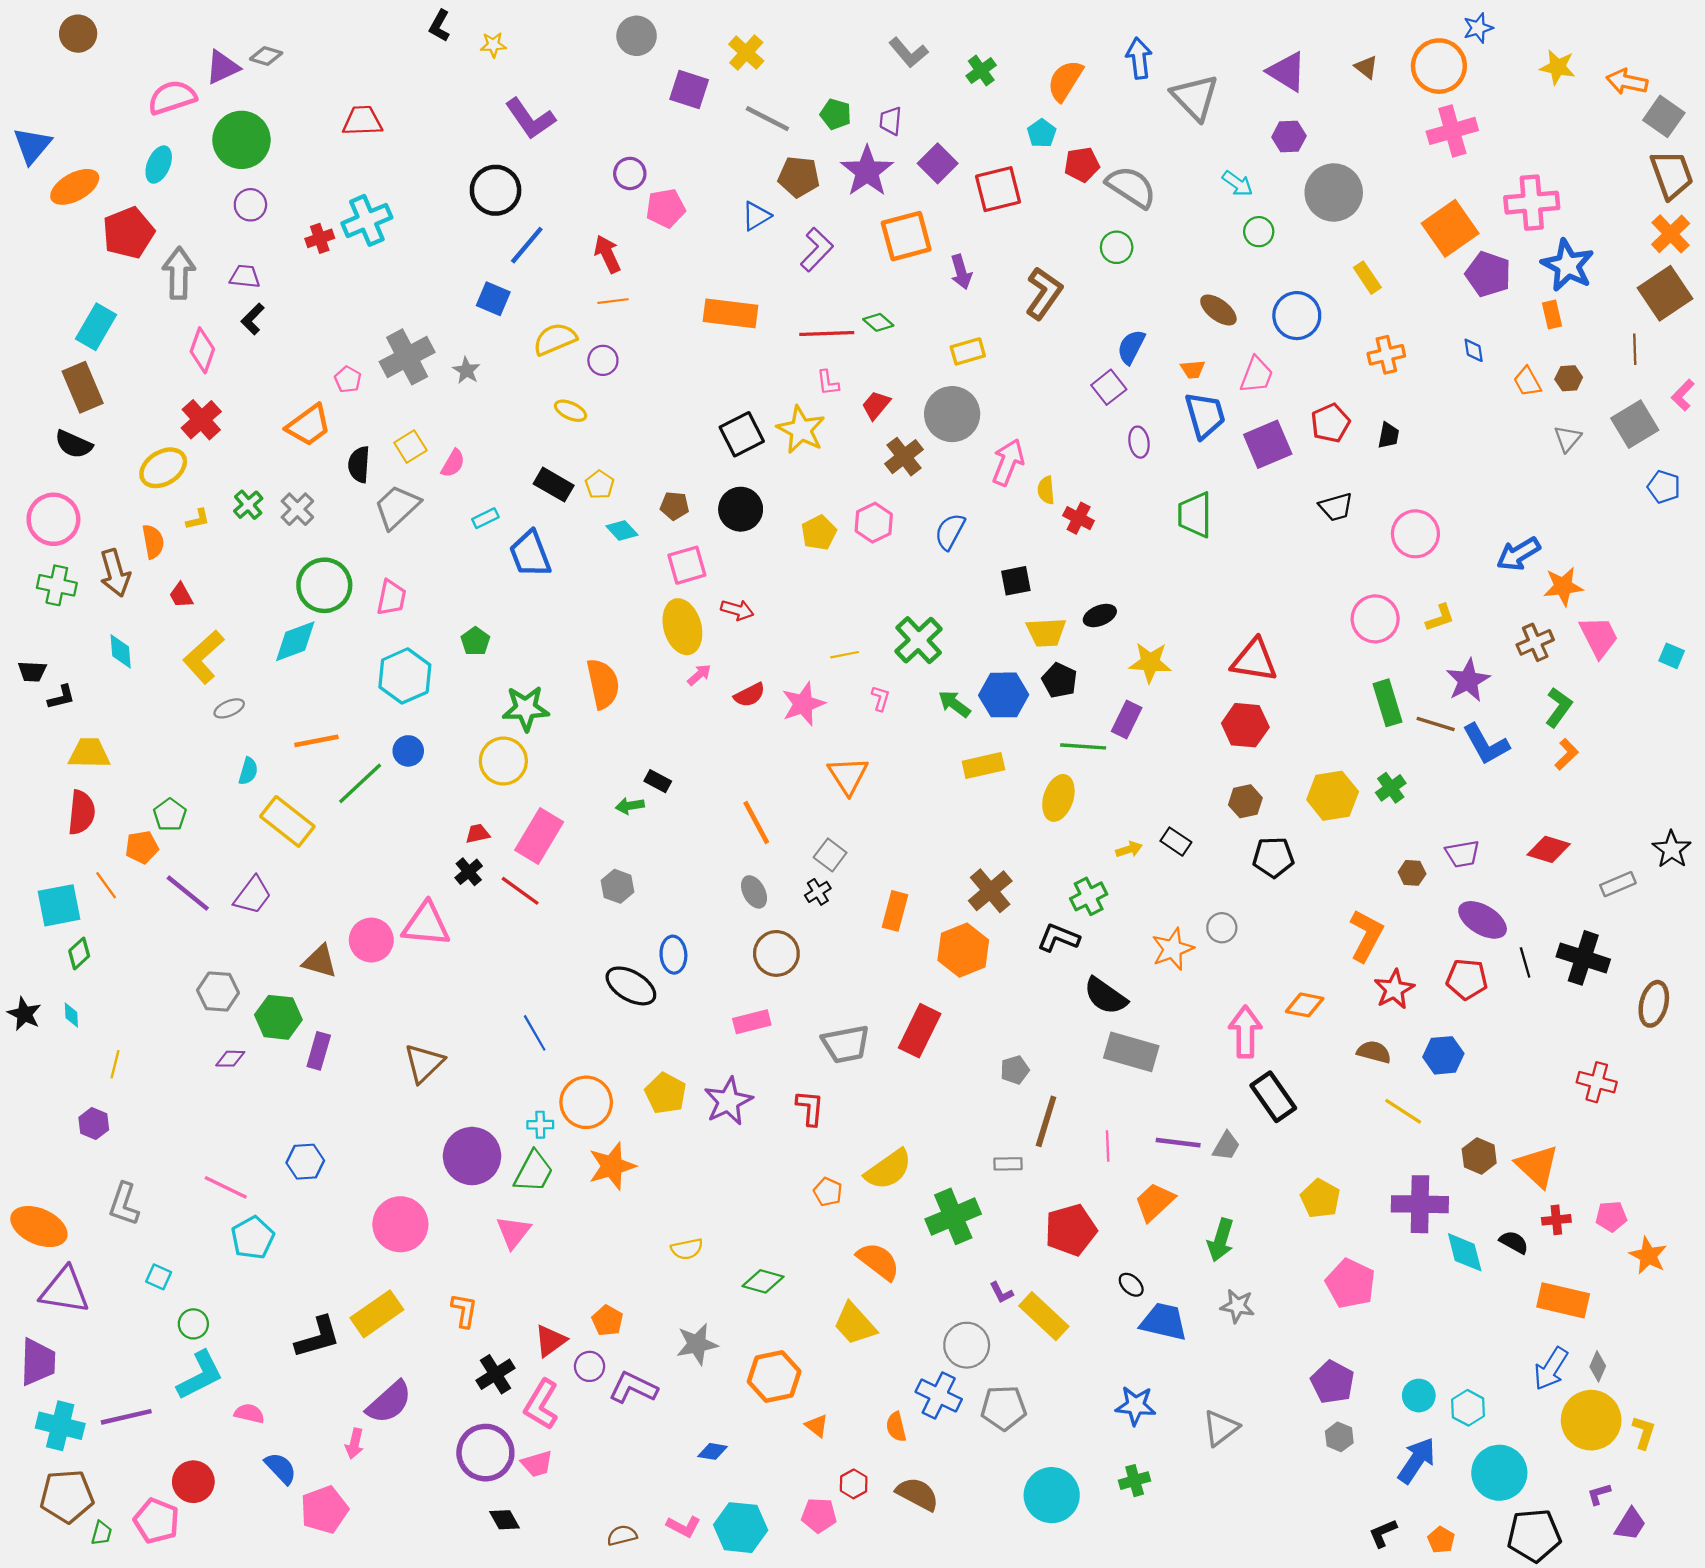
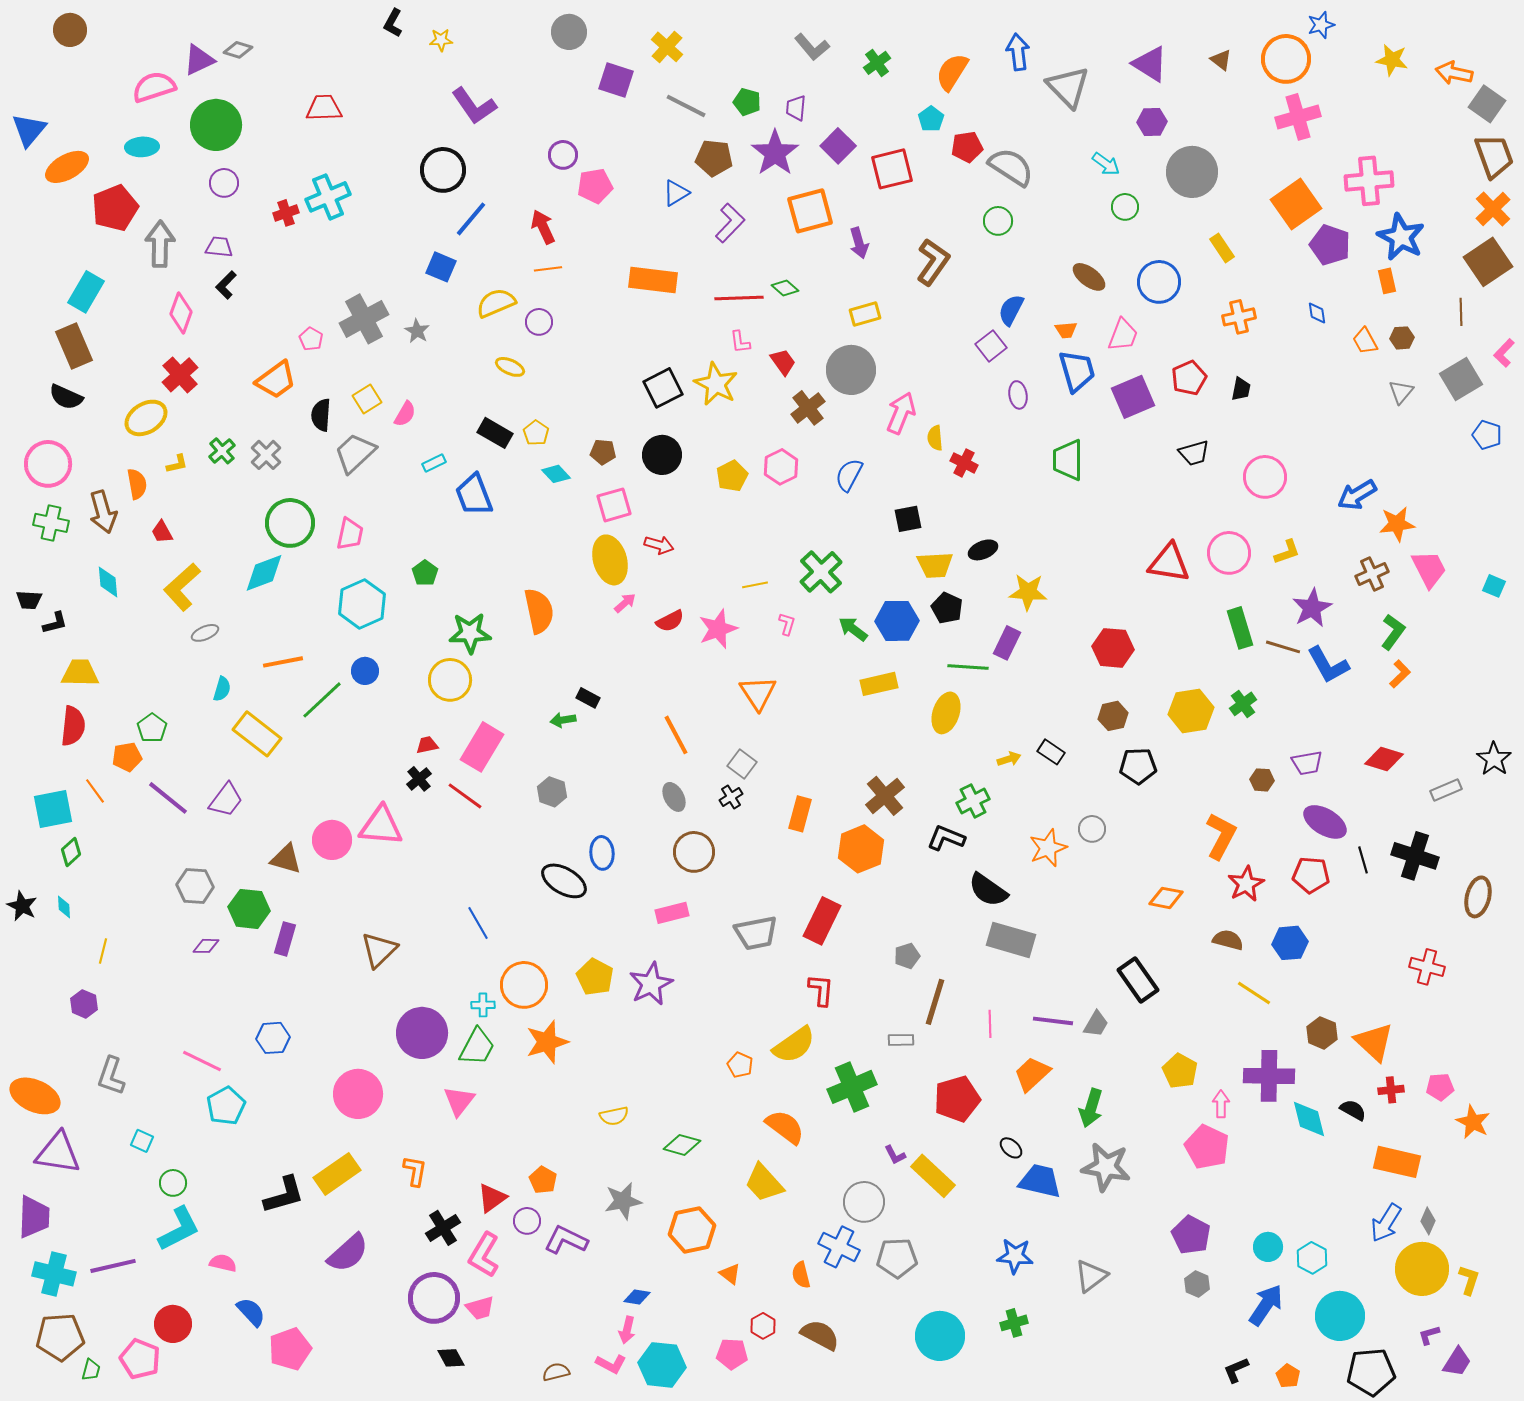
cyan ellipse: (159, 165) -> (142, 147), turned 64
red trapezoid: (876, 405) -> (783, 362), turned 104
red triangle: (1254, 660) -> (1169, 563), moved
pink arrow: (1245, 1032) -> (1221, 1104), moved, size x0.6
red L-shape: (810, 1108) -> (821, 990), moved
gray star: (1237, 1306) -> (1106, 1167), size x1.6
pink arrow: (355, 1444) -> (627, 1330), moved

